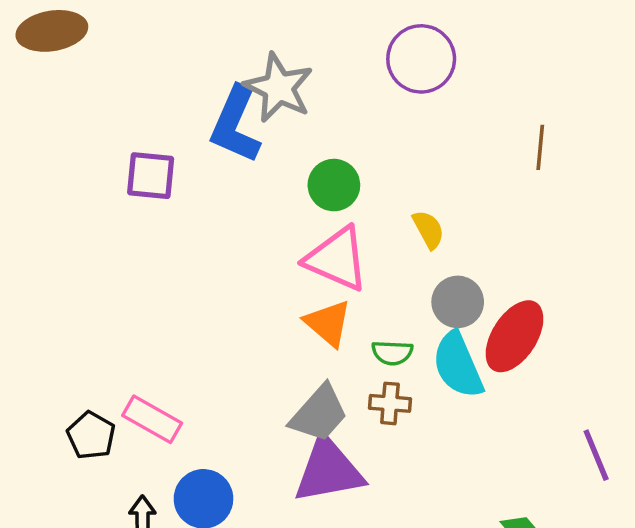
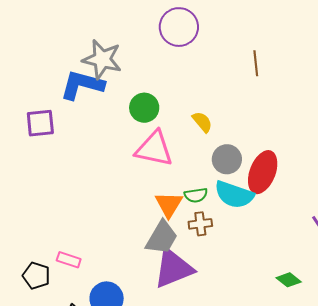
blue L-shape: (235, 125) -> (82, 85), turned 93
orange triangle: (328, 323) -> (169, 204), moved, turned 32
cyan semicircle: (458, 365) -> (234, 195), turned -36
pink rectangle: (152, 419) -> (69, 260), size x0.7

